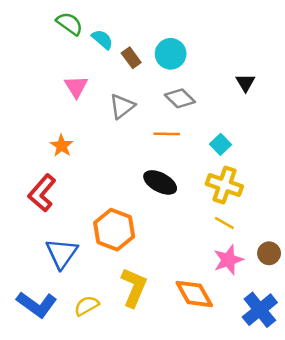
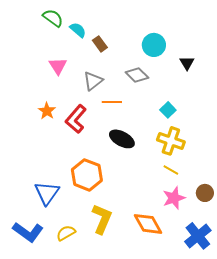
cyan circle: (171, 54) -> (154, 45), moved
orange line: (167, 134) -> (112, 102), moved
red L-shape: (42, 193) -> (76, 119), moved

